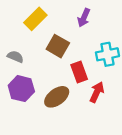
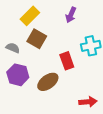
brown square: (58, 46) -> (37, 39), moved
red arrow: (97, 92) -> (88, 102), moved, turned 60

